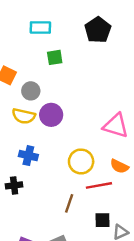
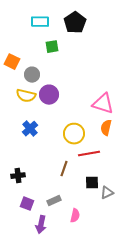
black pentagon: (98, 30) -> (75, 23), moved
blue cross: (28, 156) -> (30, 129), turned 35
orange semicircle: (119, 166) -> (106, 128), moved, turned 77
black cross: (14, 185) -> (18, 176), moved

